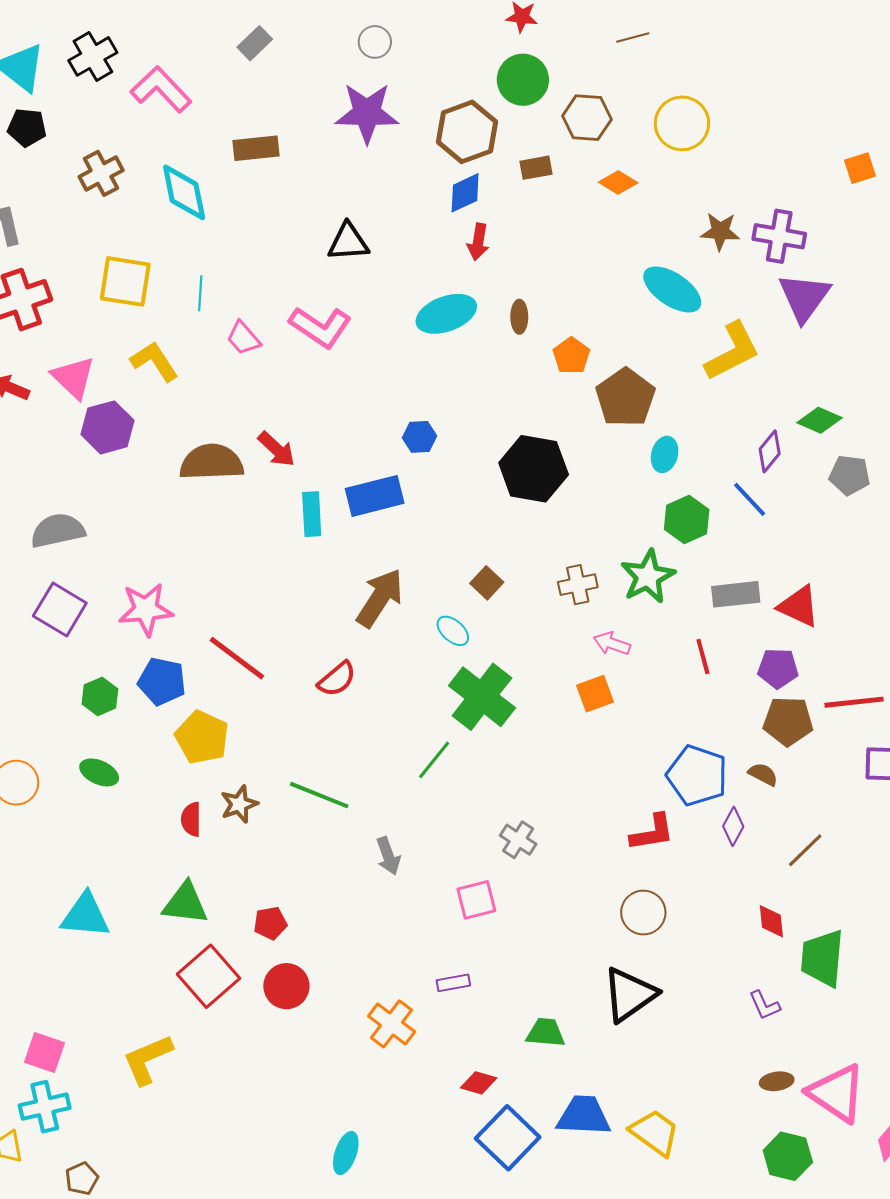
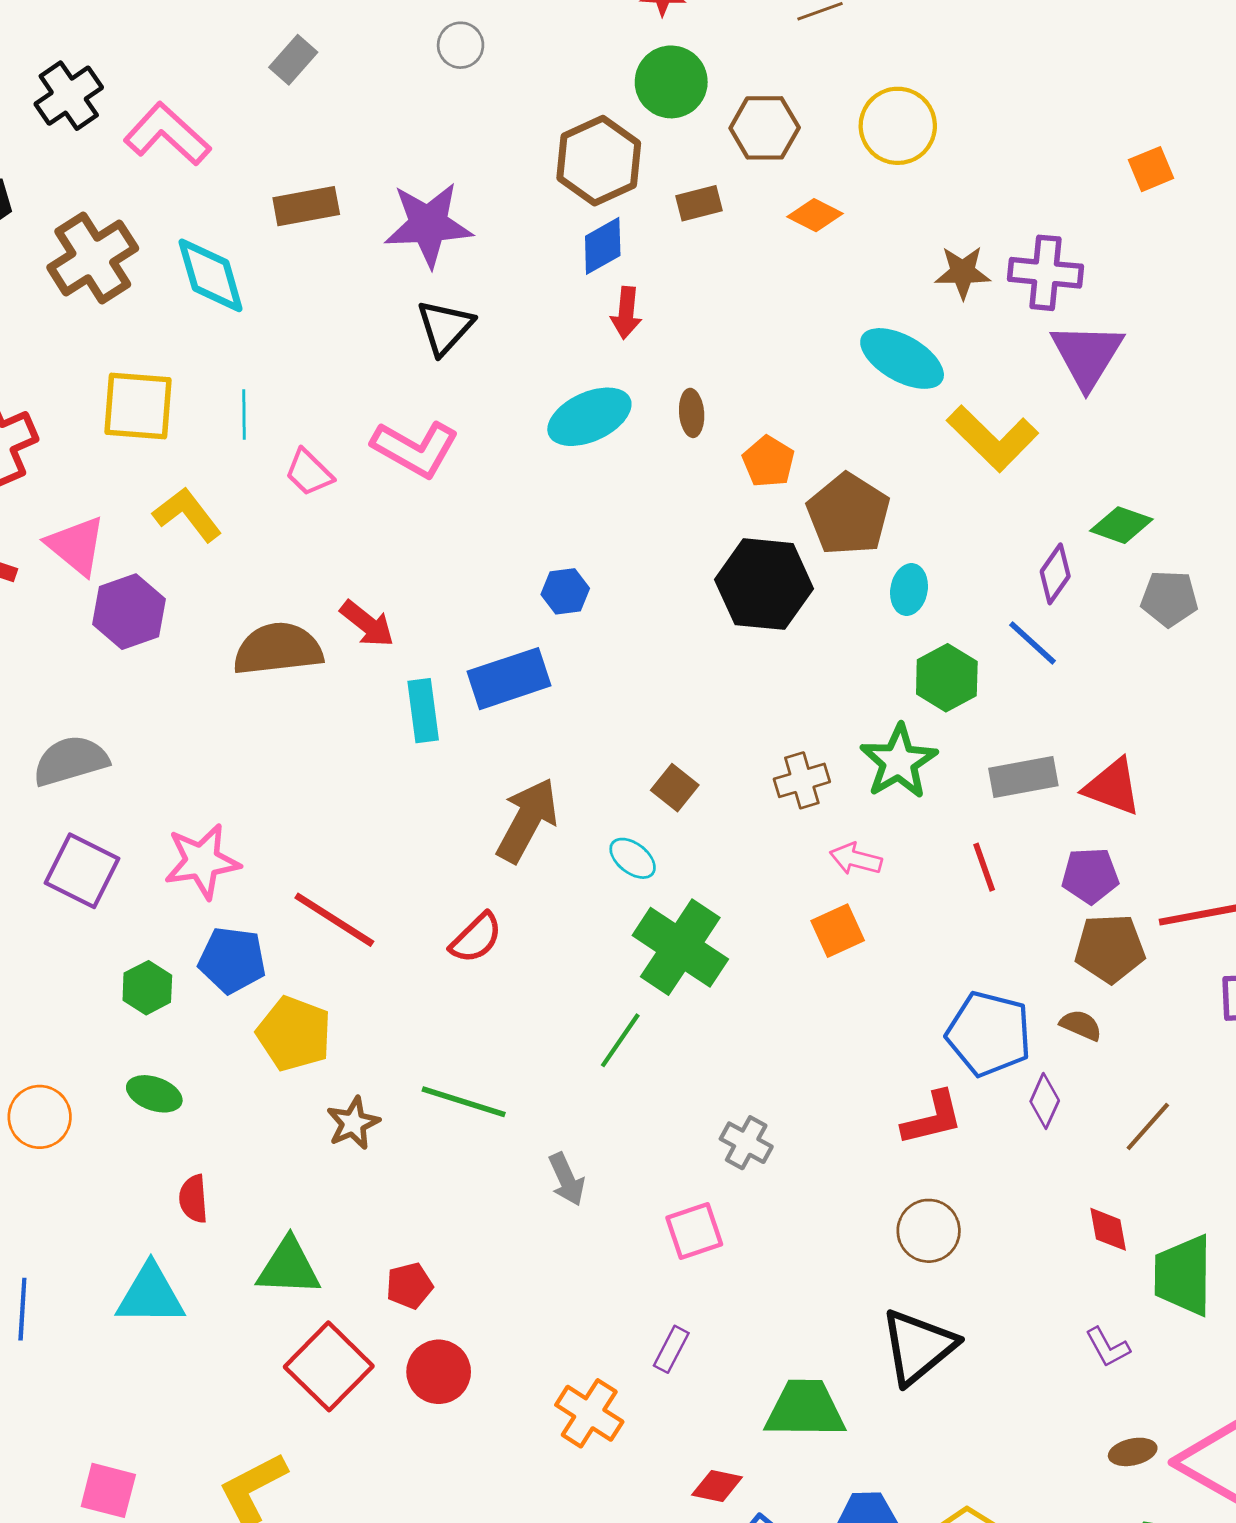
purple star: (367, 113) -> (428, 225), moved
brown cross: (101, 173) -> (93, 258), size x1.4
black triangle: (348, 242) -> (445, 327), turned -39
yellow L-shape: (732, 351) -> (993, 438), turned 76
black hexagon: (534, 469) -> (764, 584), moved
red semicircle: (191, 819) -> (193, 1199), moved
purple rectangle: (453, 983) -> (671, 1349), turned -48
green trapezoid: (546, 1033) -> (805, 1409), size x1.5

